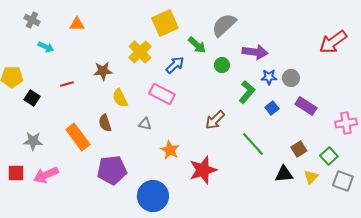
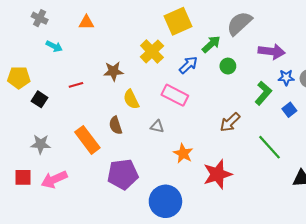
green arrow: (197, 45) -> (211, 44), turned -84
green circle: (222, 65) -> (228, 66), moved

